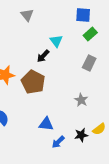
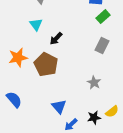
cyan triangle: (56, 41) -> (36, 25), moved
blue triangle: (46, 124) -> (59, 107), turned 42

